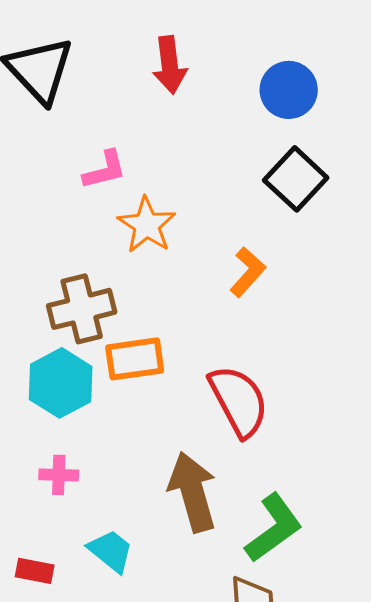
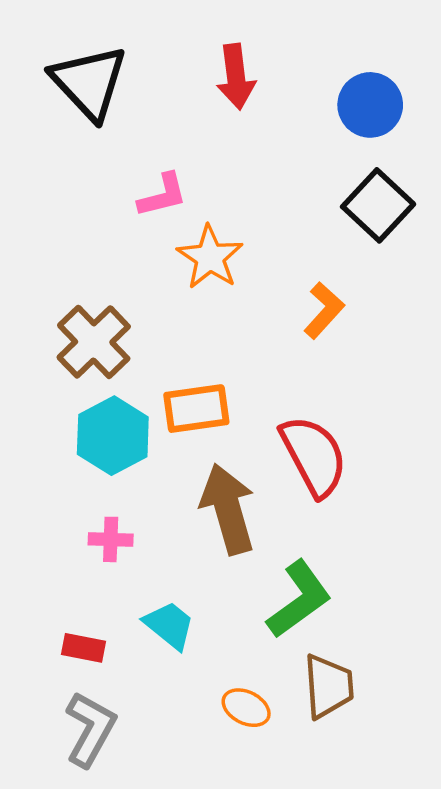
brown cross: (82, 309) -> (94, 342), moved, turned -30
brown arrow: (193, 492) -> (228, 509), moved
green L-shape: (274, 528) -> (299, 599), moved

